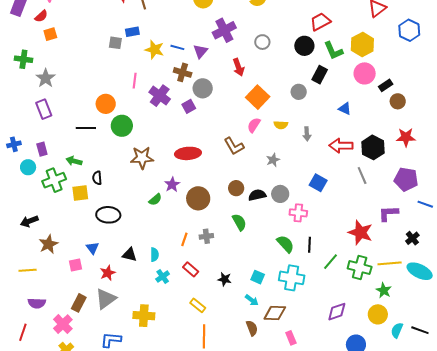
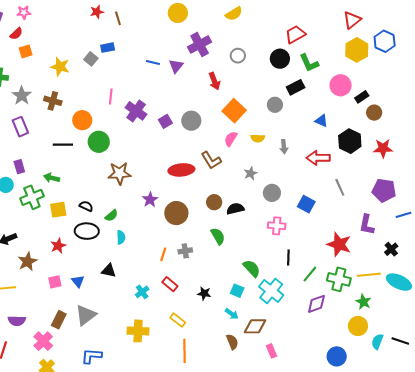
gray square: (115, 43) -> (91, 59), turned 32
yellow hexagon: (362, 44) -> (357, 50), moved
yellow star: (154, 50) -> (60, 67), moved
brown cross: (183, 72) -> (53, 101), moved
black rectangle: (320, 75) -> (296, 87), turned 36
gray circle: (203, 88) -> (191, 121), moved
black hexagon: (373, 147) -> (350, 141), moved
red ellipse: (188, 153) -> (181, 170), moved
black semicircle: (97, 178) -> (86, 206), moved, turned 120
blue square: (318, 183) -> (306, 204), moved
gray circle: (280, 194) -> (272, 193), moved
green semicircle: (155, 200) -> (111, 216), moved
blue line: (425, 204) -> (403, 215), turned -35
purple L-shape: (388, 213) -> (367, 225), turned -75
green semicircle: (285, 244) -> (252, 268), moved
blue triangle: (92, 248) -> (78, 281), moved
cyan semicircle: (154, 255) -> (121, 237), moved
red star: (108, 273) -> (58, 246), moved
cyan cross: (292, 278) -> (271, 291), turned 30
purple diamond: (337, 312) -> (316, 304), moved
yellow cross: (144, 316) -> (138, 331), moved

